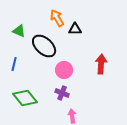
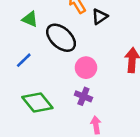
black triangle: (75, 29) -> (100, 17), turned -32
blue line: (14, 64) -> (24, 60), turned 32

